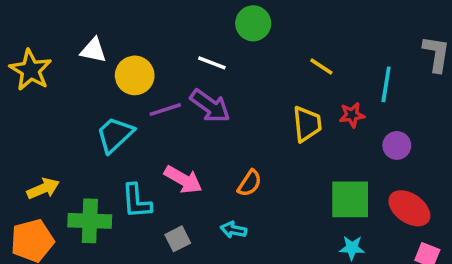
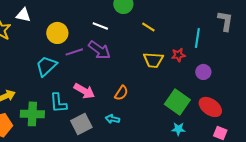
white triangle: (93, 50) -> (23, 15), moved
yellow line: (321, 66) -> (148, 27), moved
yellow trapezoid: (307, 124) -> (153, 60), turned 100
green square: (350, 199) -> (177, 102), turned 35
gray square: (178, 239) -> (81, 124), size x1.5

